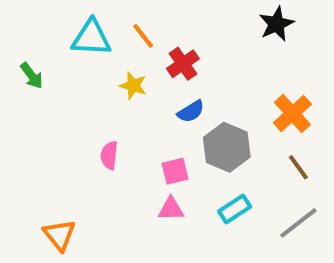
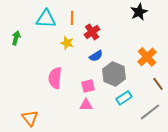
orange line: (143, 36) -> (72, 18), turned 40
green arrow: (32, 76) -> (16, 38), turned -128
pink semicircle: (109, 155) -> (55, 78), size x1.5
brown line: (298, 167) -> (158, 84), moved
cyan rectangle: (235, 209) -> (124, 98), moved

